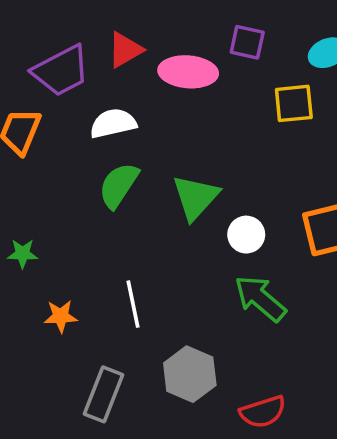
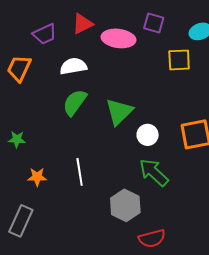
purple trapezoid: (61, 71) -> (45, 34), size x0.7
gray hexagon: (190, 374) -> (125, 205), moved
gray rectangle: (104, 394) -> (21, 221), moved

